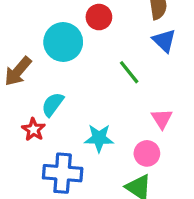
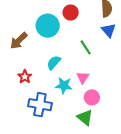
cyan semicircle: (53, 104) -> (54, 63), moved
pink triangle: (162, 119) -> (83, 77), moved

